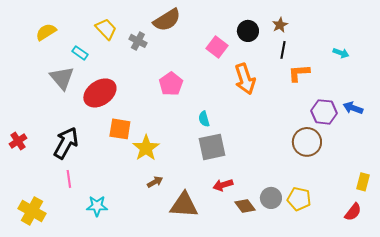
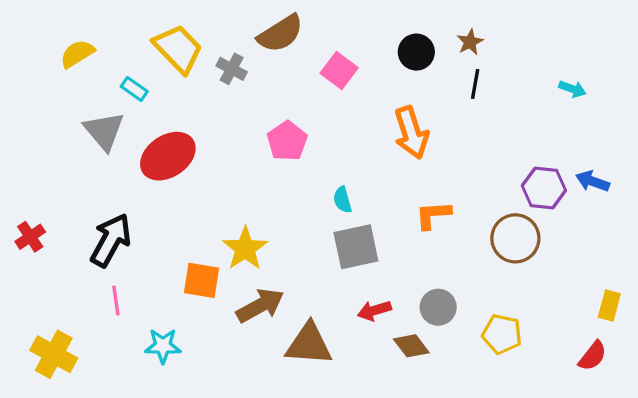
yellow trapezoid: (106, 29) -> (178, 49), size x1.4
pink square: (217, 47) -> (339, 71), moved
orange L-shape: (299, 73) -> (433, 215), moved
orange square: (120, 129) -> (201, 280), moved
brown arrow: (155, 182) -> (260, 306), size x1.8
gray circle: (271, 198) -> (438, 307), moved

